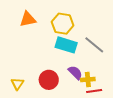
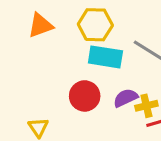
purple semicircle: (75, 73) -> (126, 98), turned -63
red circle: (49, 80) -> (85, 96), moved

